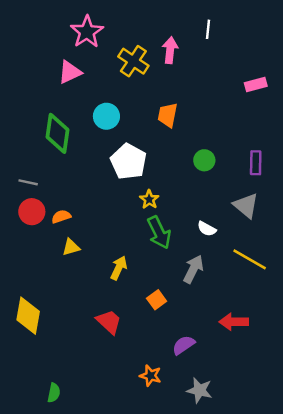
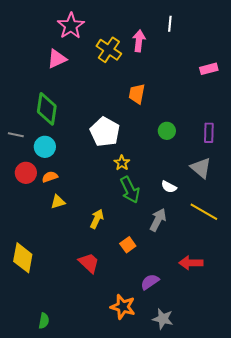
cyan circle: (106, 116) -> (45, 147), moved
gray line: (28, 182) -> (16, 135), moved
orange star: (150, 376) -> (123, 307), size x1.4

